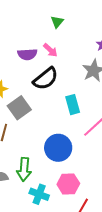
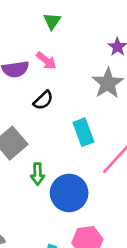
black semicircle: (46, 79) -> (43, 100), size x0.6
green arrow: (24, 169) -> (38, 174), moved, size x0.7

